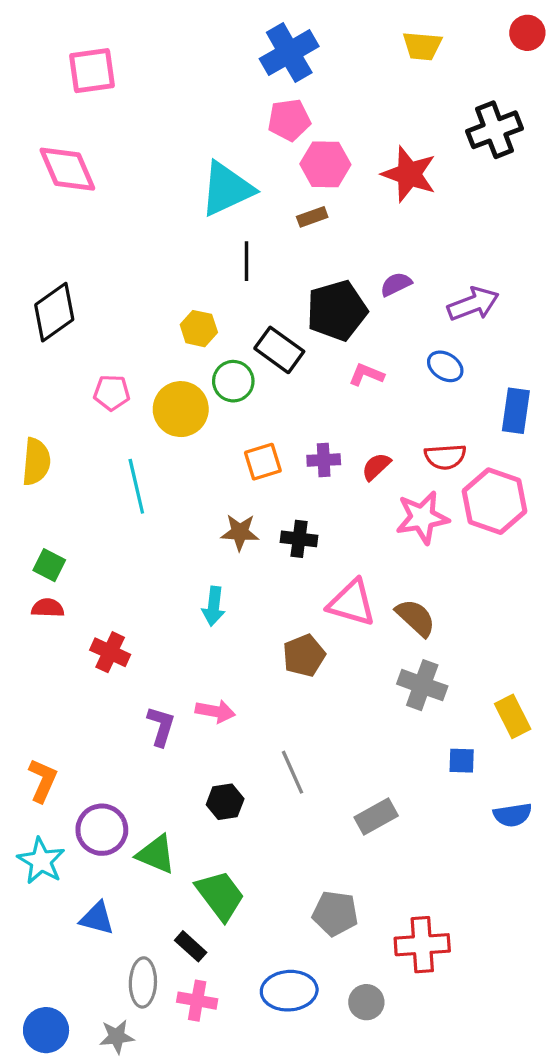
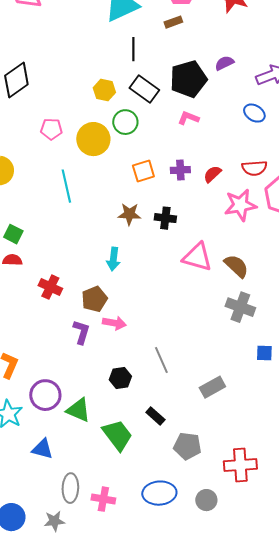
black rectangle: (279, 350) -> (144, 89), moved
pink L-shape: (366, 375) -> (188, 118), moved
brown pentagon: (304, 656) -> (94, 299), moved
black rectangle: (191, 946) -> (155, 416), moved

